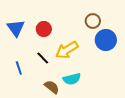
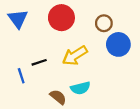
blue triangle: (16, 28) -> (18, 19), moved
red circle: (44, 29) -> (61, 18), moved, size x1.5
black line: (43, 58) -> (39, 62), moved, turned -64

